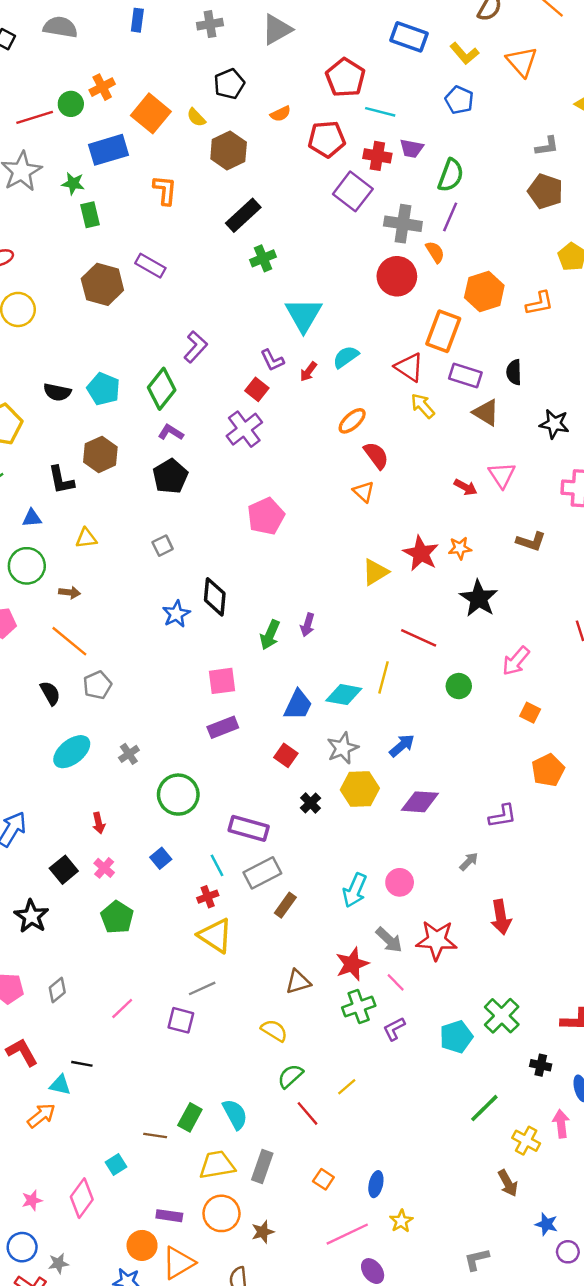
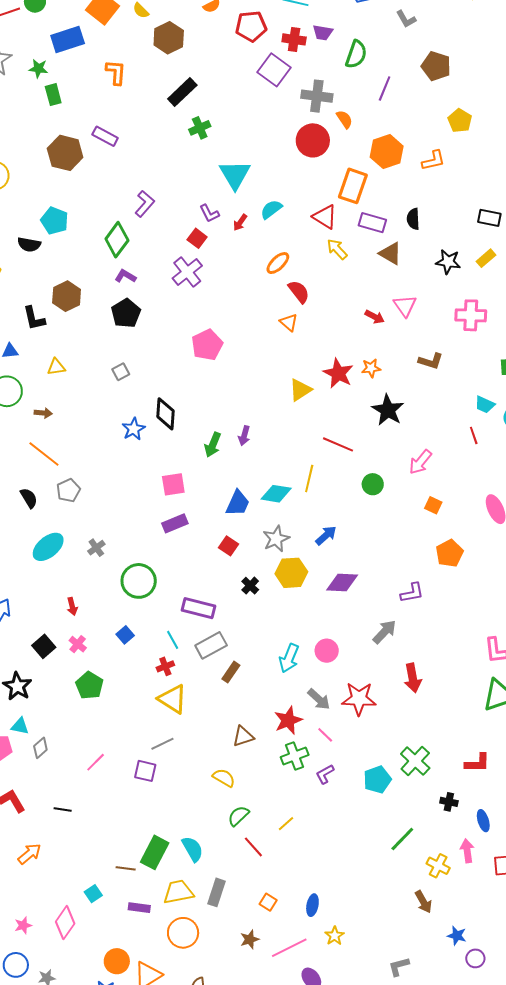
gray L-shape: (547, 146) -> (406, 19), moved, turned 70
purple line: (450, 217) -> (385, 89), moved
cyan pentagon: (103, 389) -> (55, 221), moved
gray arrow: (469, 862) -> (385, 632), size x1.5
cyan triangle: (60, 1085) -> (20, 726), moved
green rectangle: (190, 1117) -> (155, 852), size x1.4
purple rectangle: (169, 1216) -> (139, 908), moved
brown star: (263, 1232) -> (250, 939), moved

